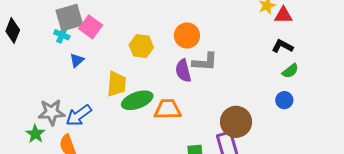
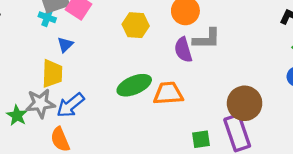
yellow trapezoid: (117, 84) -> (52, 74), moved
green star: (35, 134) -> (17, 115), moved

